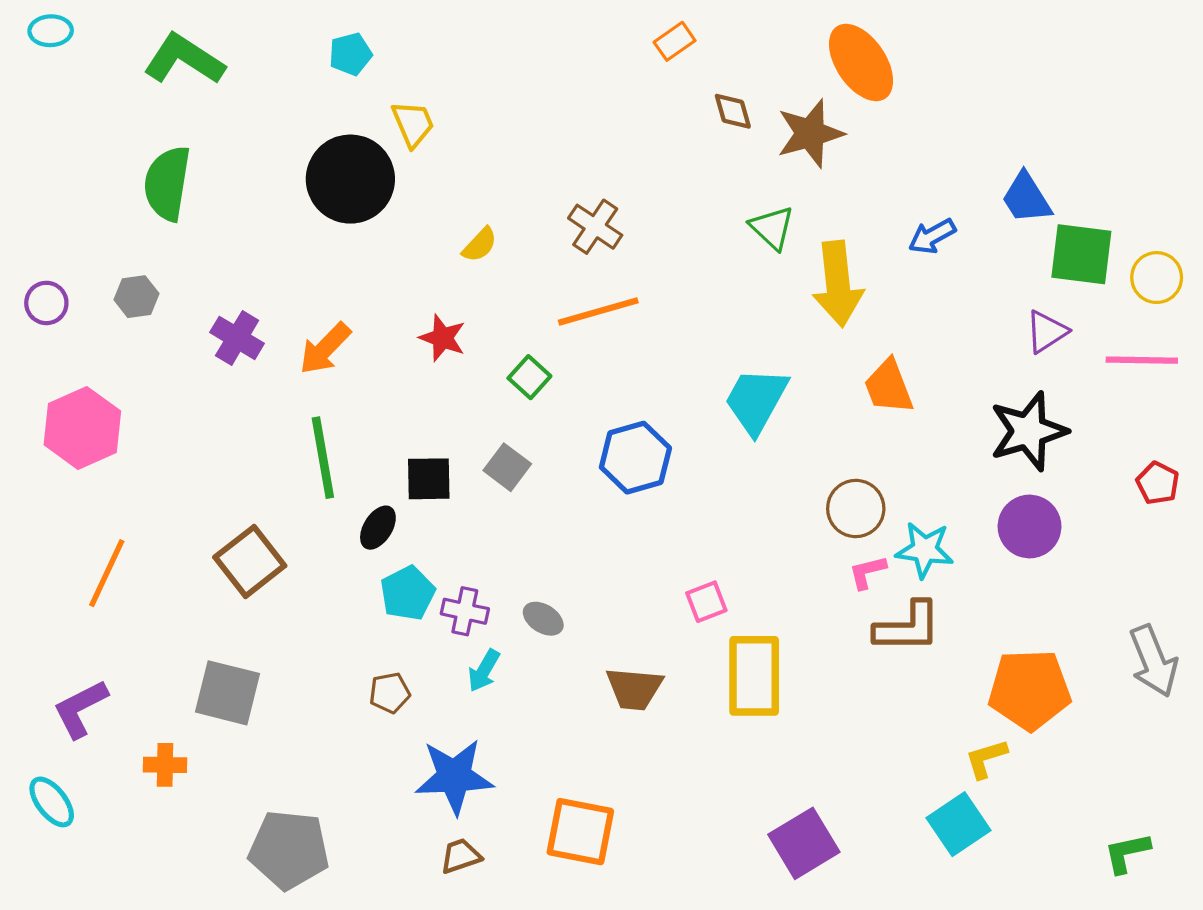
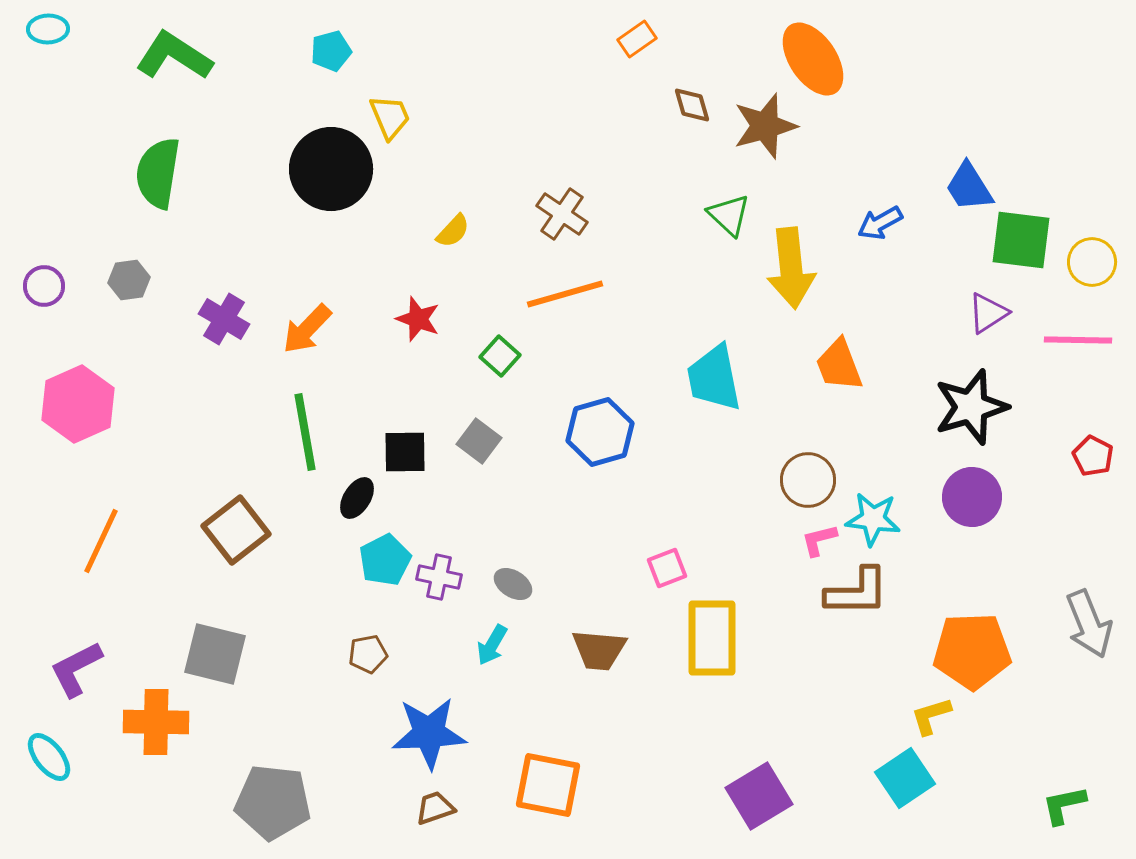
cyan trapezoid: (756, 400) -> (714, 378), turned -40
cyan arrow: (484, 671) -> (492, 645), moved
orange cross: (165, 765) -> (156, 722), size x1.6

